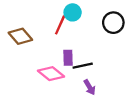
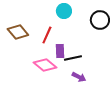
red line: (60, 25) -> (47, 35), moved
purple arrow: (90, 87) -> (79, 77), turned -32

